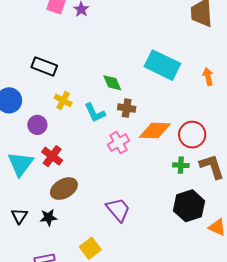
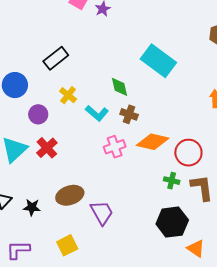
cyan rectangle: (162, 65) -> (158, 61), moved
black rectangle: (44, 66) -> (56, 58), turned -70
cyan L-shape: (95, 113) -> (97, 113), turned -35
brown ellipse: (64, 189) -> (70, 195), moved

